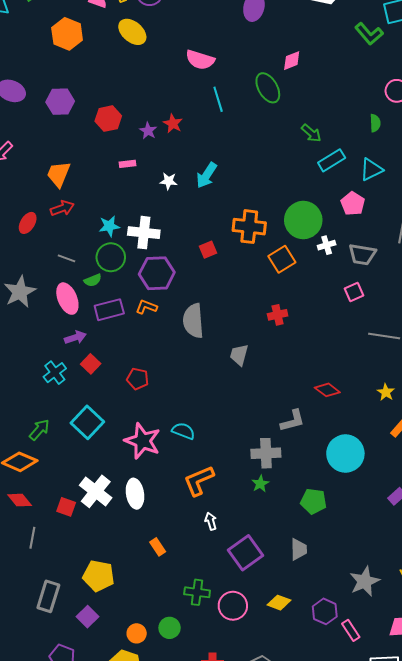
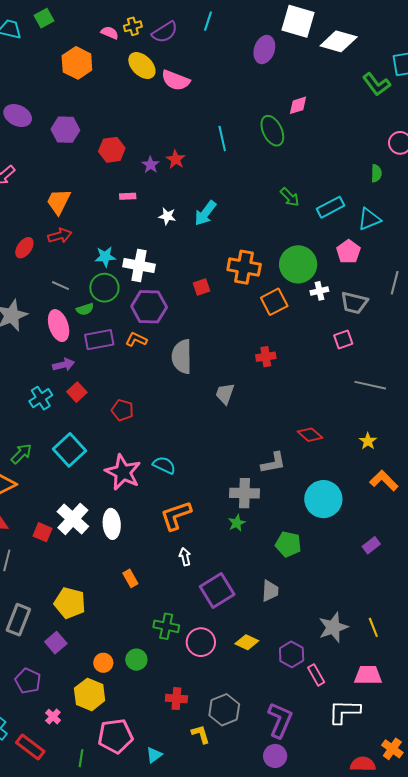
pink semicircle: (200, 60) -> (176, 80), moved
green arrow: (311, 133) -> (290, 197), moved

